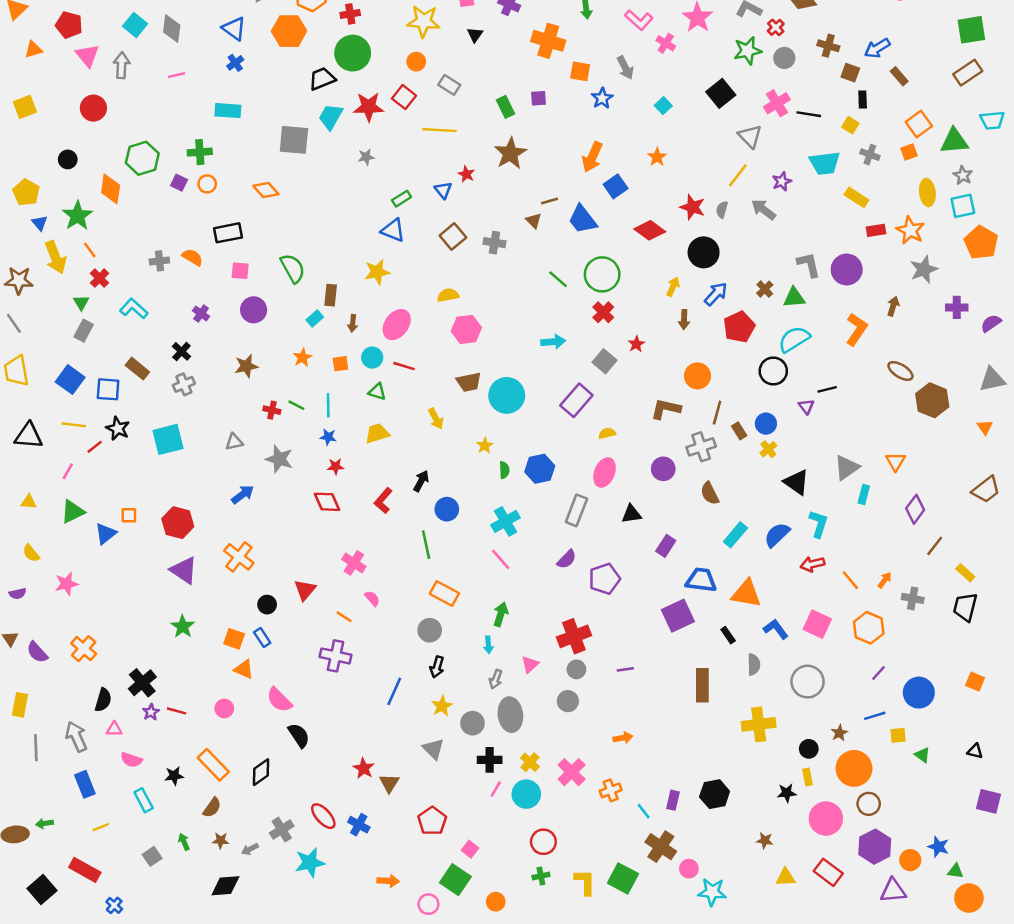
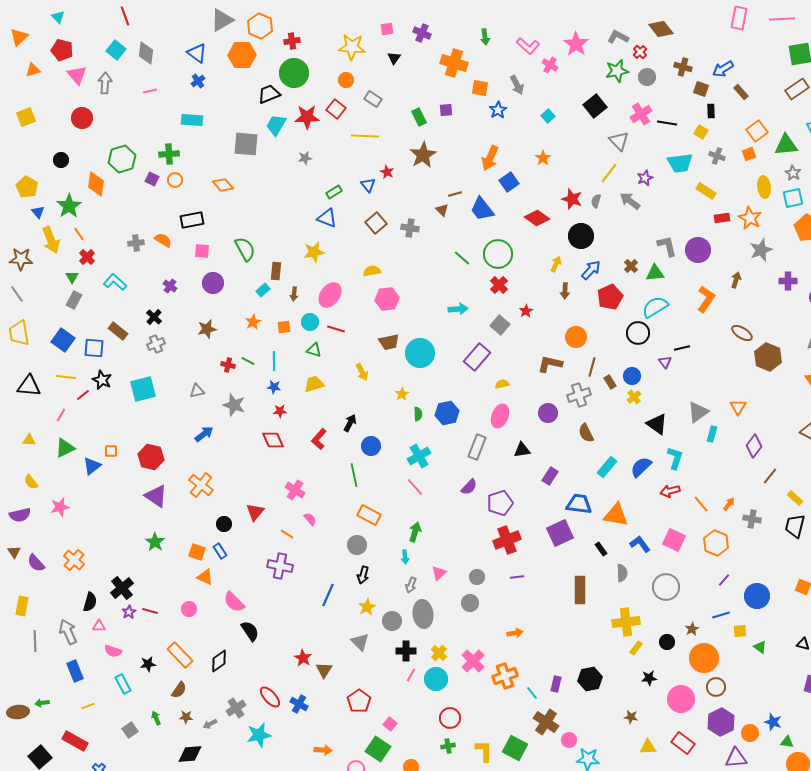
purple semicircle: (18, 594) -> (20, 515), size x1.5
red cross: (574, 636) -> (507, 540), moved
yellow rectangle: (808, 777) -> (636, 648), moved, turned 48
orange cross: (611, 790) -> (505, 676), size x1.4

